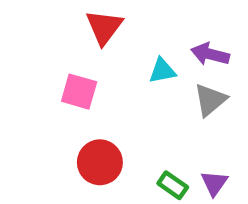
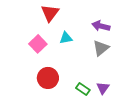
cyan triangle: (162, 71) -> (66, 38), moved
pink square: (79, 92) -> (38, 44), turned 30

